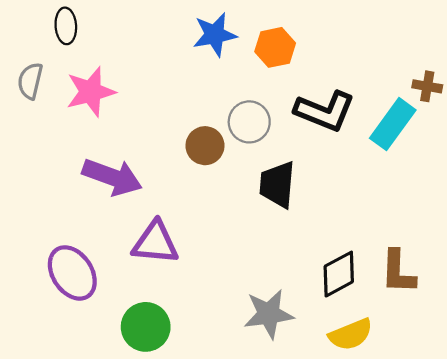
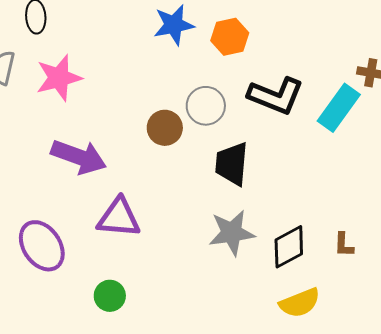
brown L-shape: (398, 272) -> (344, 245), size x0.6
gray star: (269, 314) -> (232, 233), moved
green circle: (146, 327) -> (110, 296), size x0.7

